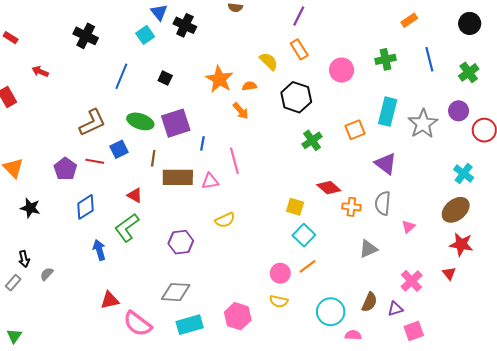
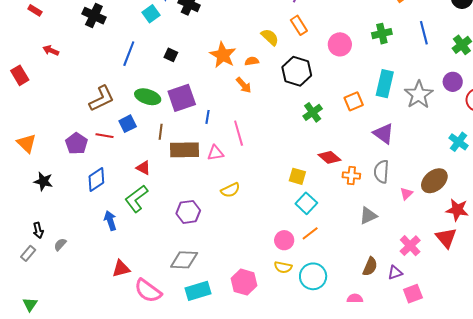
red rectangle: (11, 38) -> (35, 10), moved
brown ellipse: (456, 210) -> (434, 181), moved
red triangle: (449, 273) -> (446, 238), size x1.6
cyan circle: (331, 312) -> (313, 276), moved

